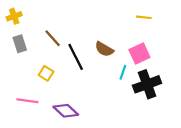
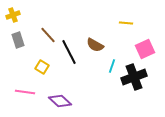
yellow line: (144, 17) -> (126, 23), moved
pink square: (139, 54) -> (145, 49), moved

